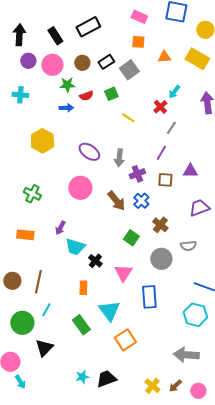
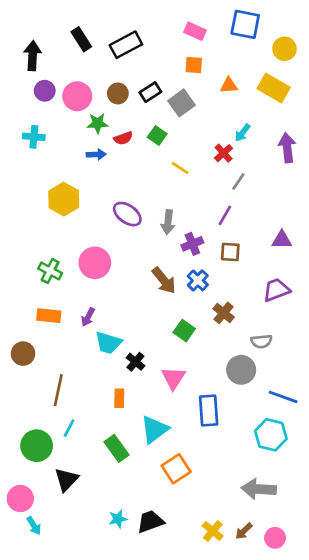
black rectangle: (55, 36) -> (81, 39), moved
green square: (111, 94) -> (157, 135), turned -32
purple triangle: (190, 171) -> (282, 240), moved
pink circle: (80, 188) -> (95, 263), moved
orange rectangle: (25, 235) -> (49, 316), moved
gray circle: (161, 259) -> (241, 370), moved
brown circle: (12, 281) -> (23, 354), moved
cyan triangle: (109, 311) -> (154, 429), turned 30

